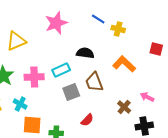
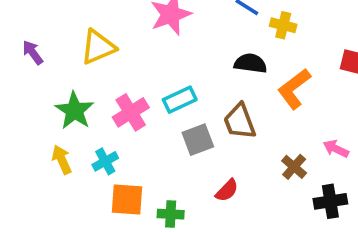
black semicircle: (85, 53) -> (251, 63), moved
orange L-shape: (124, 64) -> (294, 89), turned -80
pink cross: (34, 77) -> (131, 112), turned -30
cyan cross: (20, 104) -> (105, 161), turned 32

